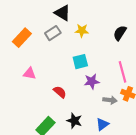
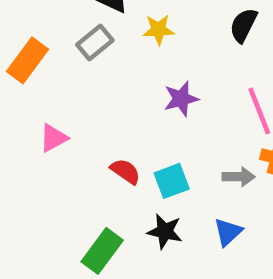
cyan square: (80, 62) -> (172, 181), moved
pink triangle: (30, 73) -> (53, 138), turned -32
purple star: (92, 81) -> (181, 99), moved

